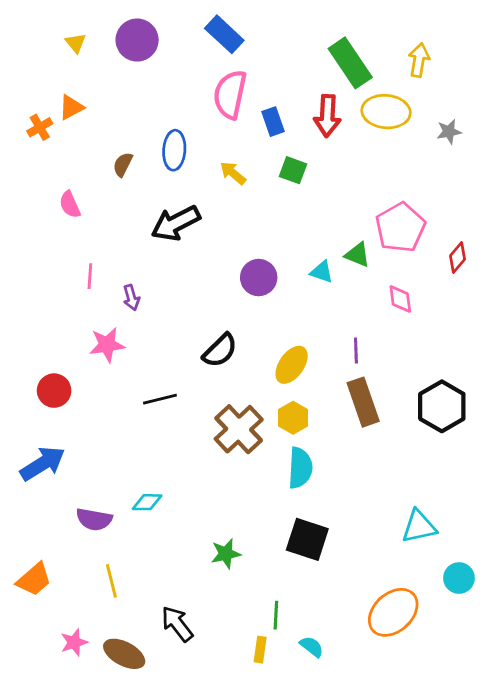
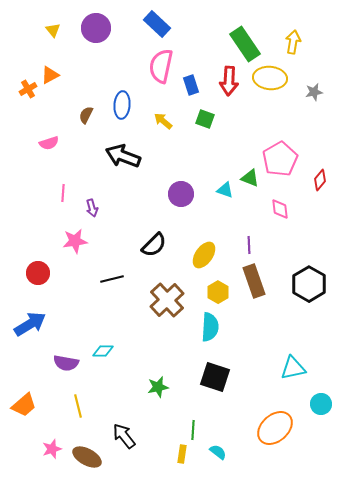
pink semicircle: (70, 205) -> (49, 143), turned -84
black arrow: (176, 223) -> (123, 156), turned 48
yellow hexagon: (293, 418) -> (218, 292), moved

